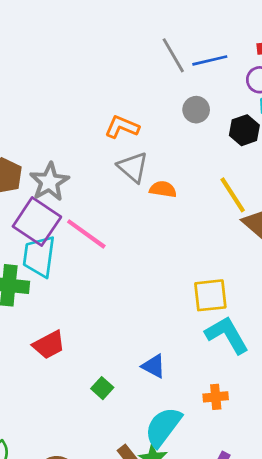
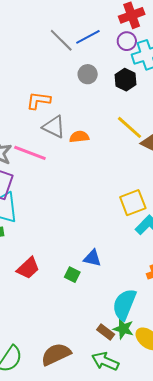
pink line: (86, 234) -> (30, 153), moved
blue triangle: (154, 366) -> (92, 258), moved
green square: (102, 388) -> (72, 275), moved

